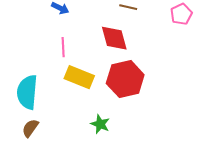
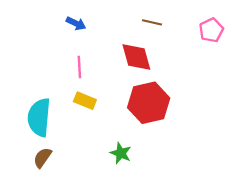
yellow rectangle: (79, 77) -> (85, 101), moved, size x0.7

